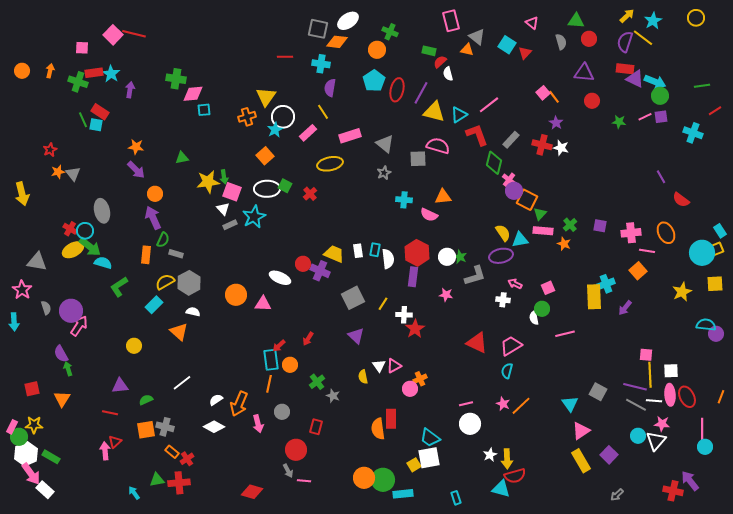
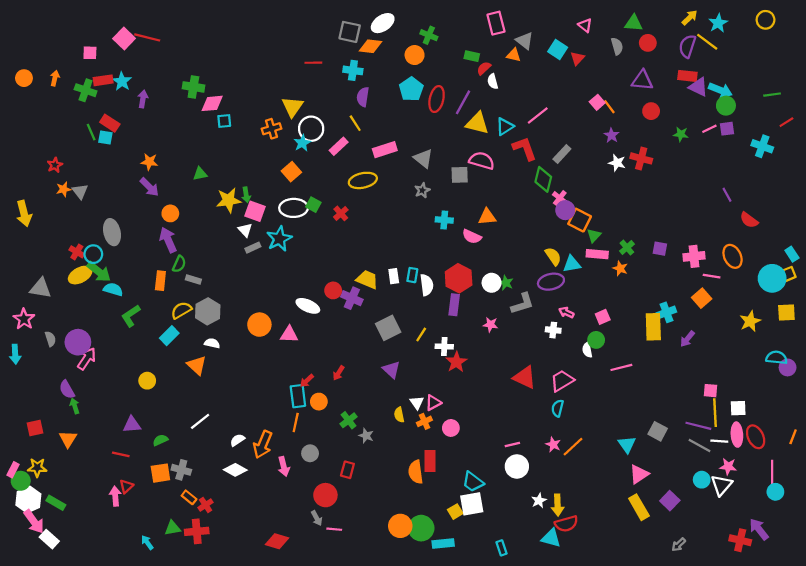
red cross: (542, 145) -> (641, 158), moved
orange cross: (420, 379) -> (424, 421), moved

